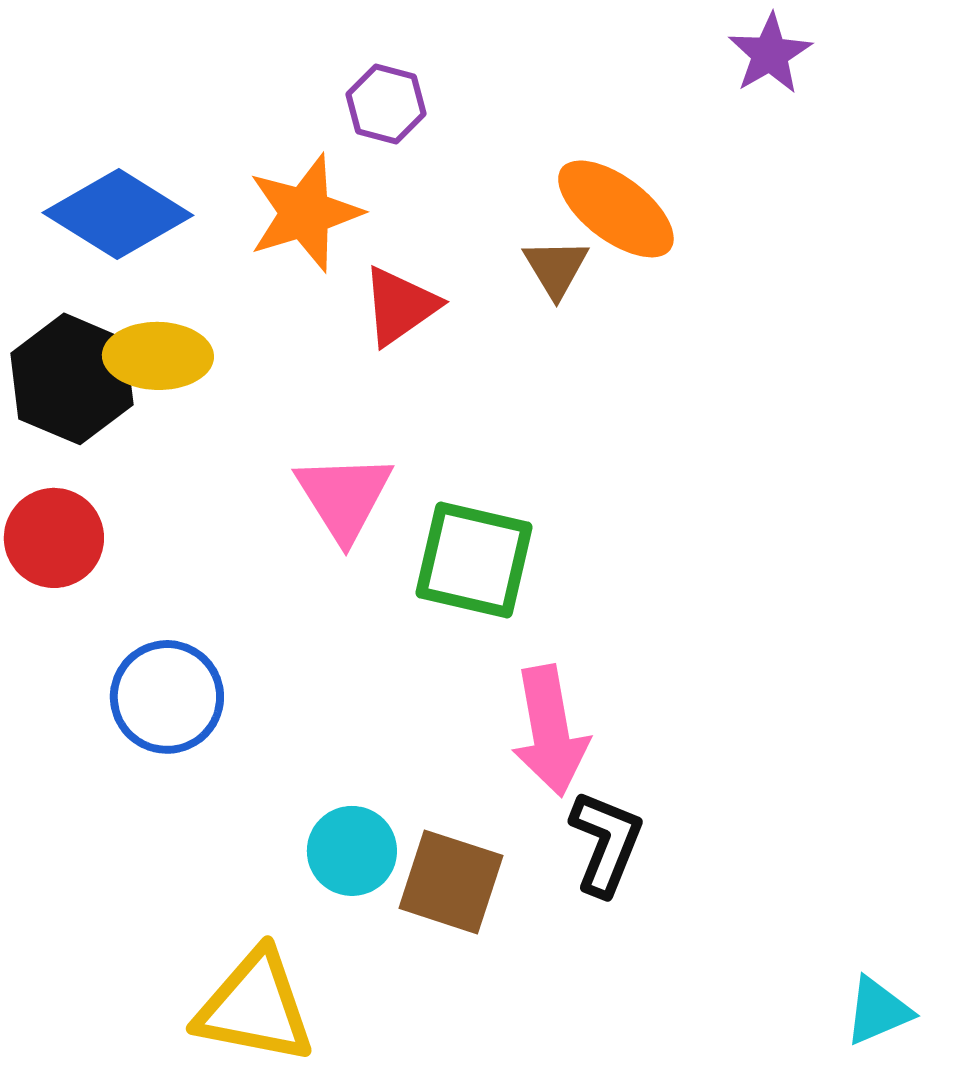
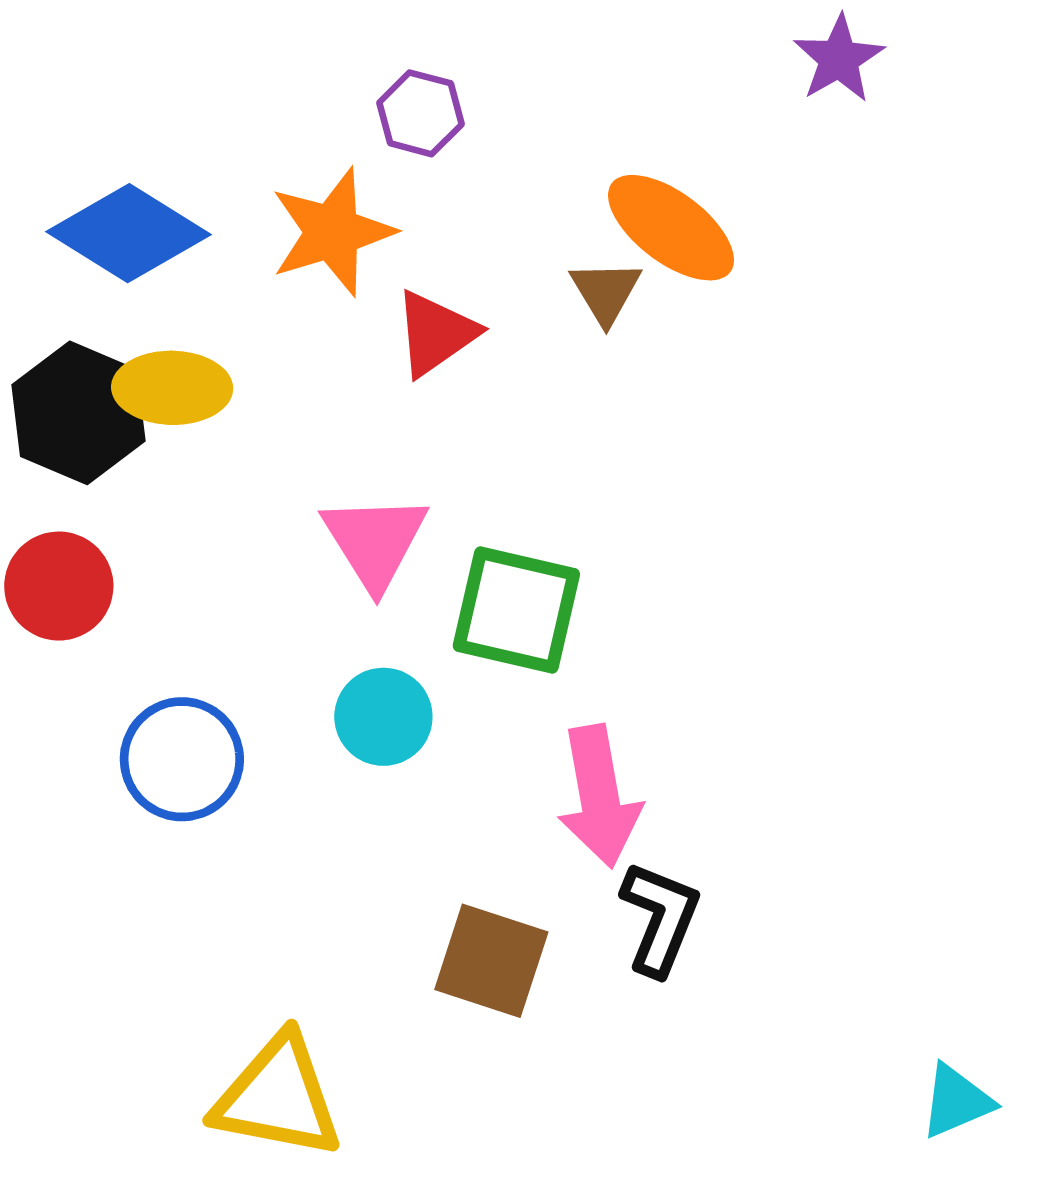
cyan circle: (352, 851) -> (383, 717), moved

